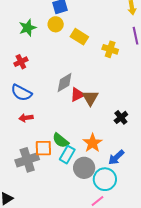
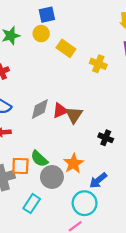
gray diamond: (65, 82) -> (40, 109), moved
black cross: (121, 117) -> (106, 138), turned -32
cyan rectangle: (67, 155) -> (32, 204), moved
gray circle: (84, 168) -> (52, 177), moved

